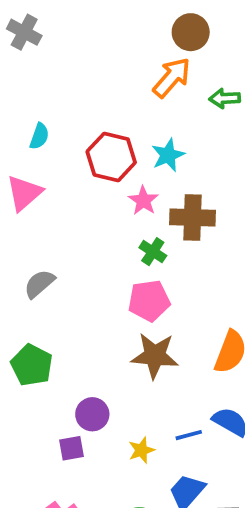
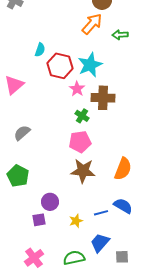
cyan semicircle: (39, 136) -> (40, 50), moved
cyan star: (168, 155) -> (90, 65), size x1.4

